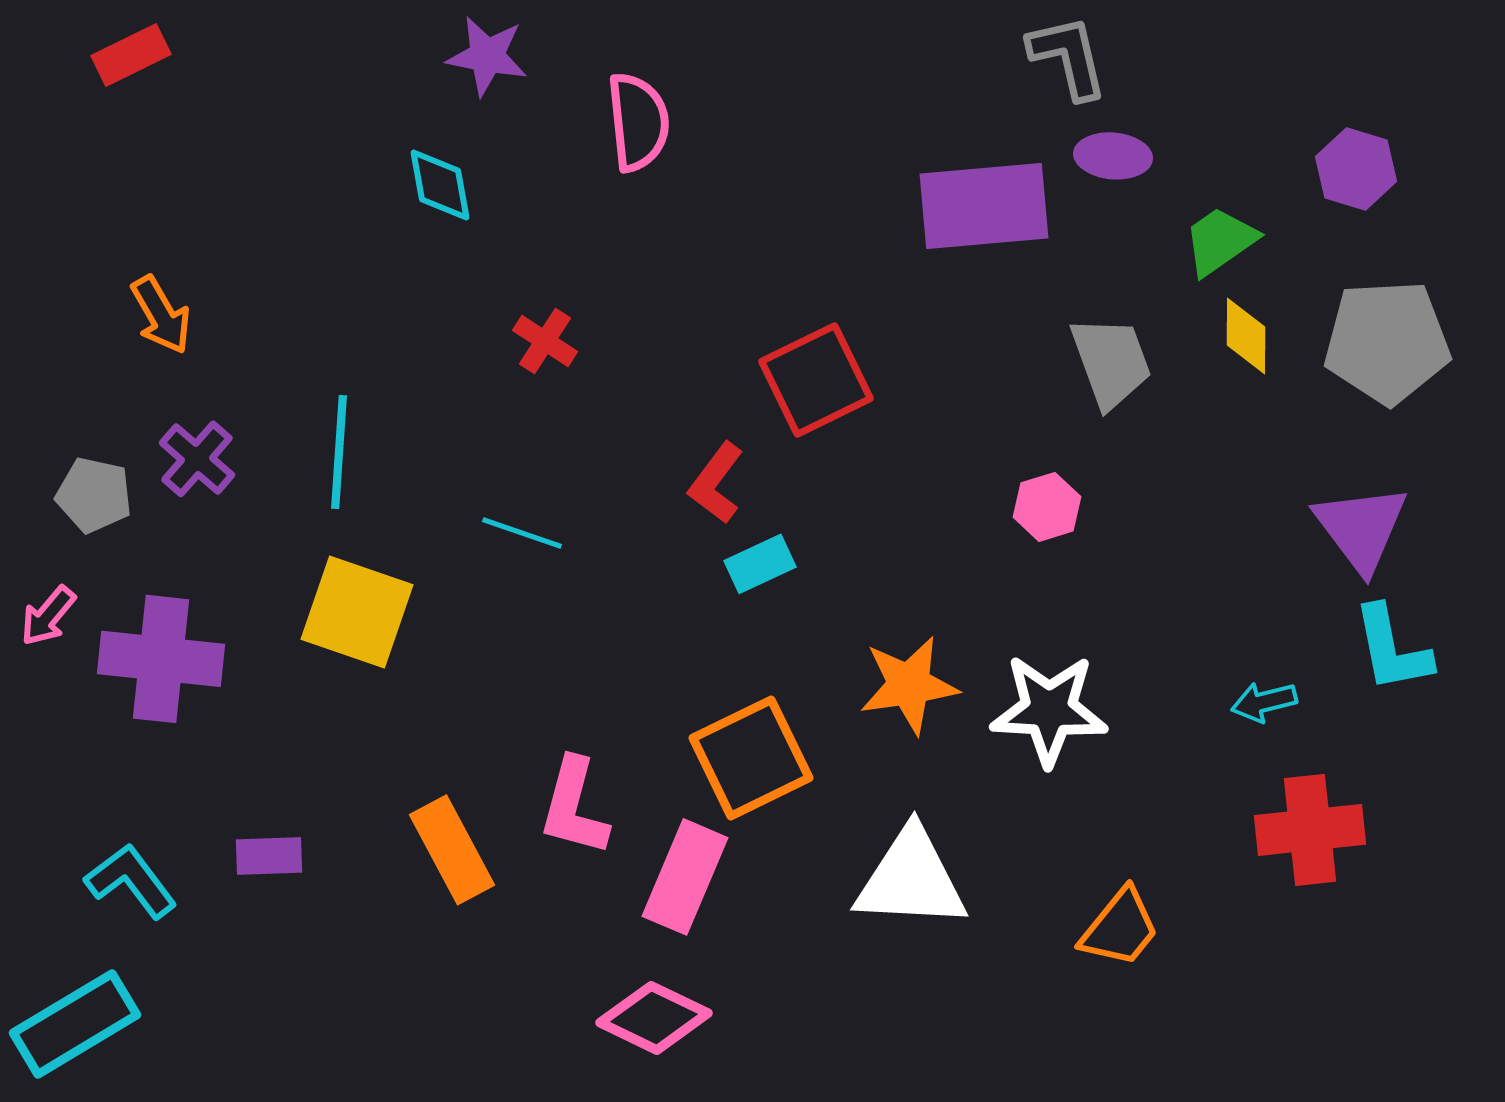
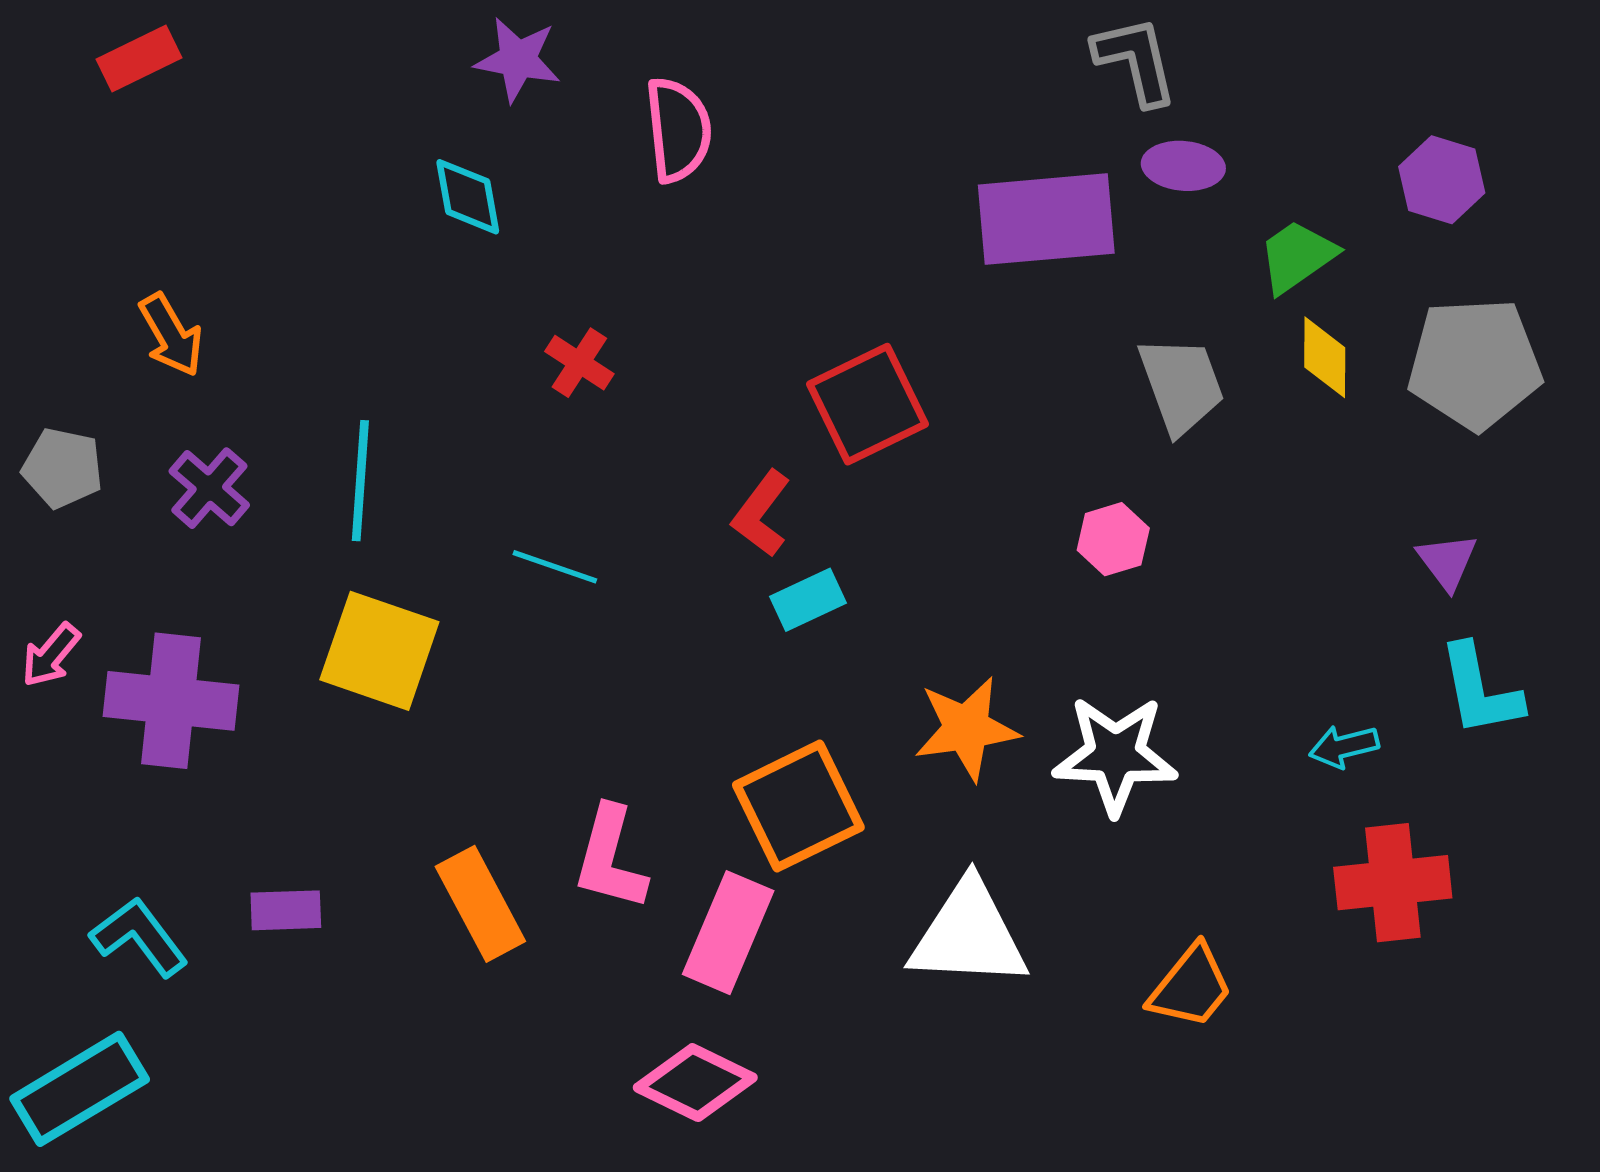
gray pentagon: (94, 495) -> (63, 468), moved
purple triangle: (1361, 528) -> (1447, 561), size x0.6

